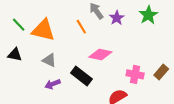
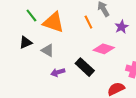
purple star: (117, 18) -> (122, 27), moved
black triangle: (15, 55) -> (26, 42), turned -40
gray triangle: (49, 60) -> (48, 50), moved

